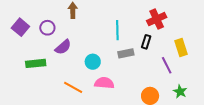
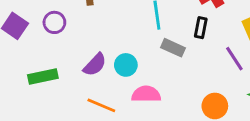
purple semicircle: (63, 47) -> (95, 65), moved
gray rectangle: (126, 53) -> (173, 48), turned 42

